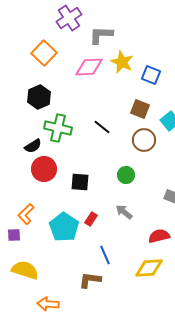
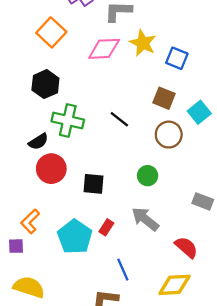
gray arrow: (124, 212) -> (145, 219), size x1.4
red semicircle: (159, 236) -> (186, 247), turned 55

